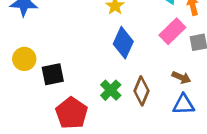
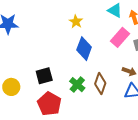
yellow circle: (24, 59) -> (11, 87), moved
black square: (53, 74) -> (44, 76), moved

